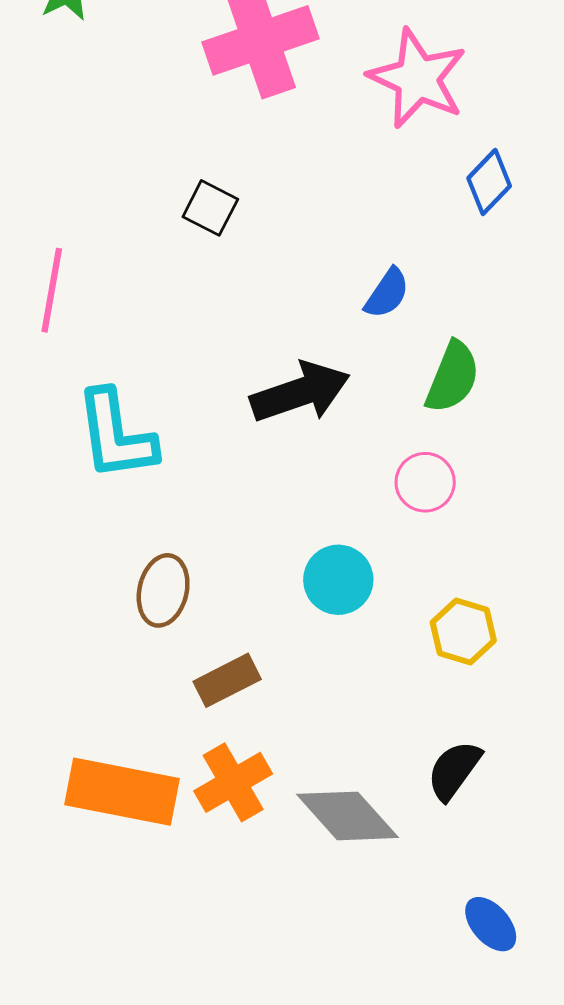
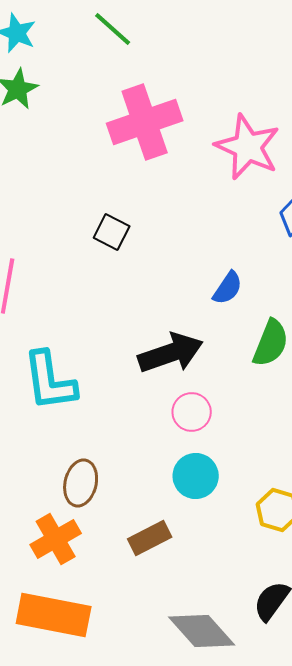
pink circle: (425, 482) -> (192, 412), moved
brown rectangle: (227, 680) -> (150, 538), moved
orange cross: (233, 782) -> (56, 539), moved

